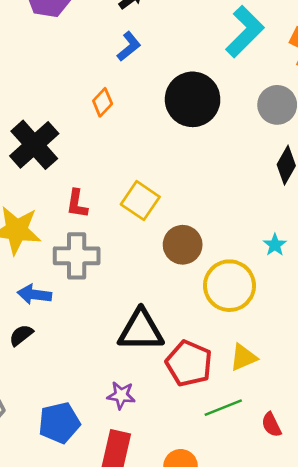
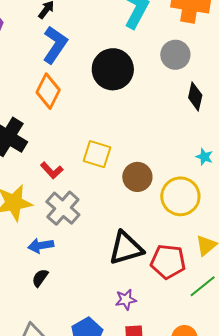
blue L-shape: (129, 46) -> (55, 45), size x1.6
orange diamond: (103, 102) -> (48, 91), size x1.6
red L-shape: (77, 204) -> (52, 170), turned -35
gray cross: (77, 256) -> (63, 208), turned -32

